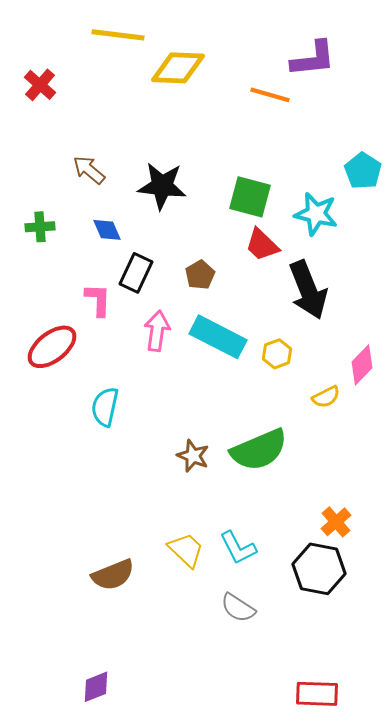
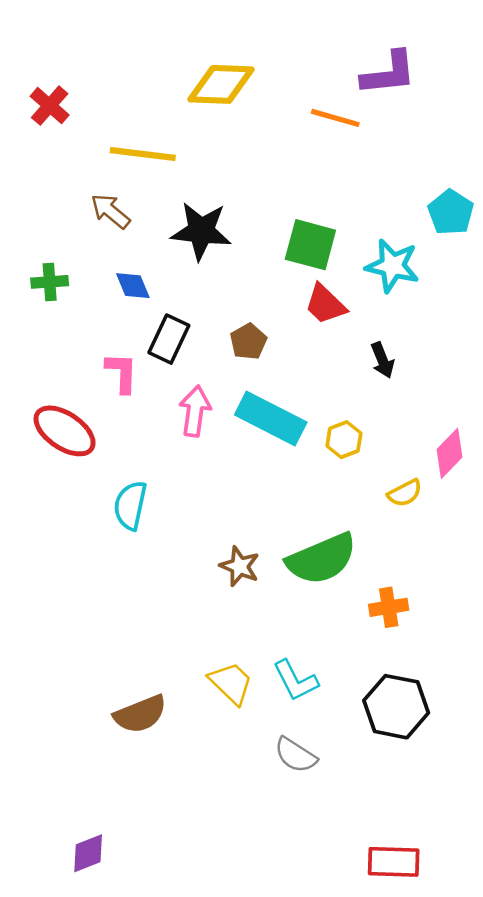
yellow line: (118, 35) -> (143, 154), moved
black arrow: (308, 290) -> (382, 360), size x0.5
red ellipse: (52, 347) -> (65, 431), turned 72
orange cross: (336, 522) -> (389, 607), moved, turned 32
purple diamond: (96, 687) -> (88, 853), moved

